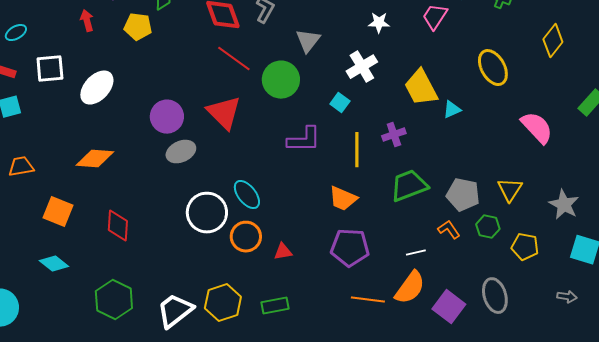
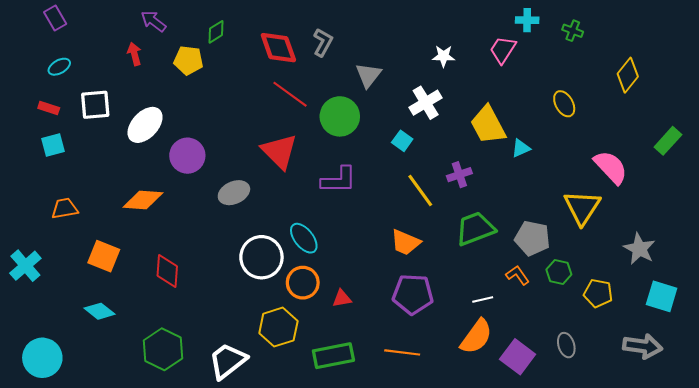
yellow ellipse: (493, 68) -> (564, 104), size x0.7
purple circle: (167, 117) -> (187, 156), moved
purple L-shape: (304, 140) -> (339, 180), moved
yellow line: (357, 150) -> (420, 191), turned -36
yellow triangle: (510, 190) -> (582, 207), moved, size x1.4
gray ellipse: (495, 296) -> (566, 345), size x0.7
gray arrow: (567, 297) -> (643, 346), size x1.8
orange line: (368, 300) -> (402, 352), moved
yellow hexagon: (223, 303) -> (278, 327), moved
green rectangle: (275, 306) -> (333, 356), size x1.4

